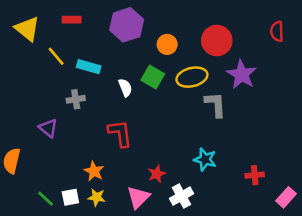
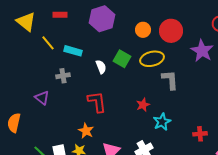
orange circle: (167, 44) -> (143, 30), moved
purple star: (242, 74) -> (202, 51), moved
cyan star: (205, 159) -> (162, 122), turned 30
orange star: (94, 171) -> (86, 131), moved
red star: (157, 174) -> (143, 105), moved

